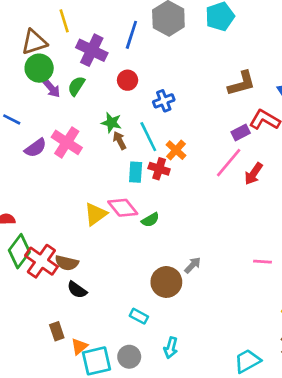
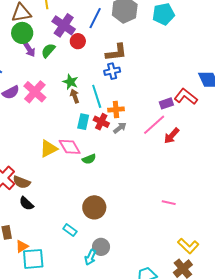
red circle: (128, 80) -> (78, 41), moved
brown L-shape: (242, 83) -> (116, 52), moved
orange cross: (176, 150) -> (116, 109), turned 35
gray arrow: (193, 265) -> (120, 128), moved
gray circle: (129, 357) -> (101, 247), moved

